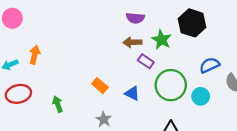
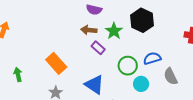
green circle: (171, 85) -> (128, 66), moved, size x0.7
orange rectangle: (100, 86) -> (56, 63), size x1.5
blue triangle: (132, 93) -> (94, 85), moved, size x1.5

